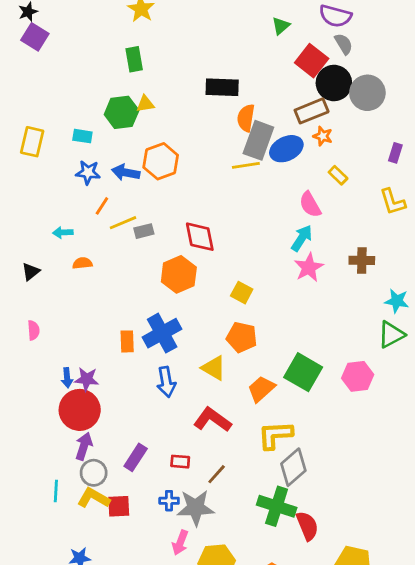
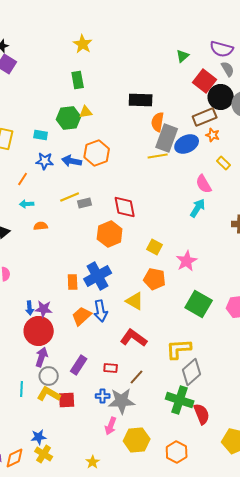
orange line: (102, 206) -> (23, 179), moved
pink star: (309, 267) -> (187, 261), moved
orange trapezoid: (261, 389) -> (82, 316), moved

